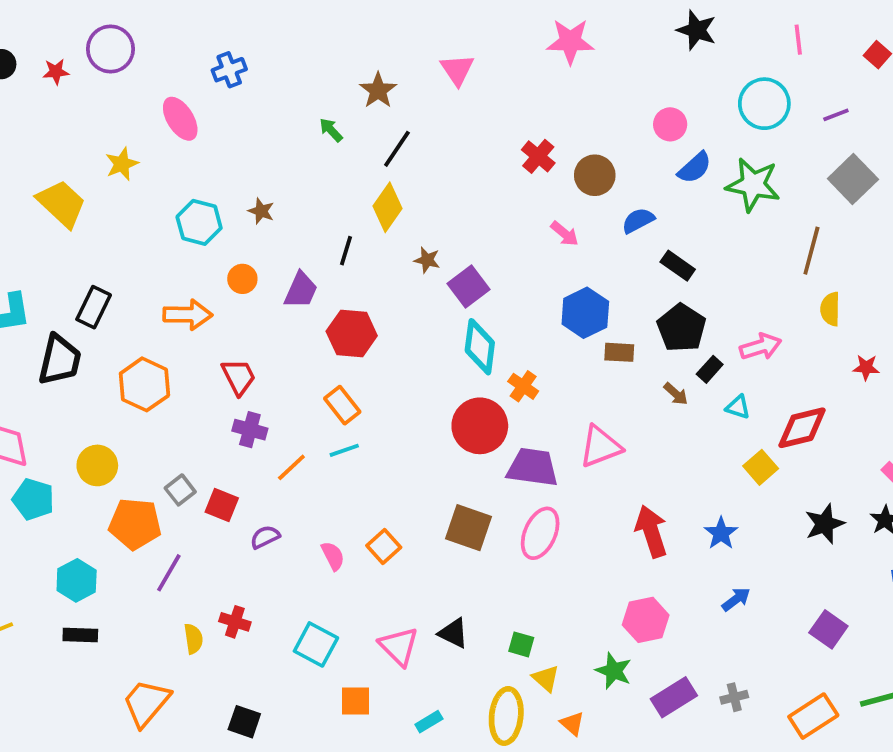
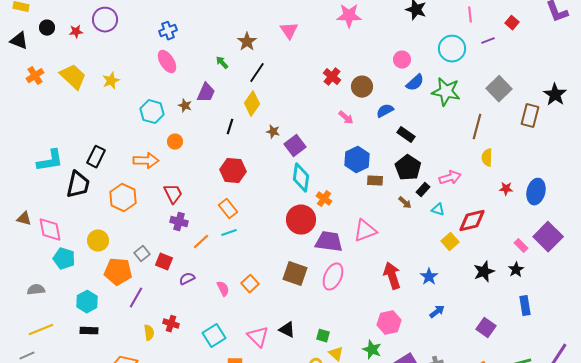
purple line: (836, 115) -> (488, 41), moved
pink ellipse: (180, 119) -> (167, 62), moved
yellow trapezoid: (61, 204) -> (73, 77), moved
purple trapezoid: (301, 290) -> (206, 93), moved
cyan square: (316, 644) -> (214, 336), turned 30

